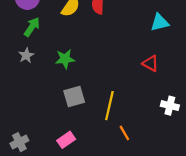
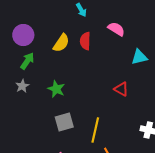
green star: (65, 59) -> (56, 89), turned 30
red triangle: (150, 63) -> (121, 89), moved

